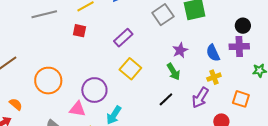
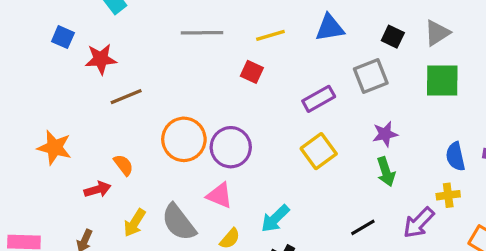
gray square: (163, 15) -> (371, 76), moved
purple star: (180, 50) -> (385, 134), moved
purple circle: (94, 90) -> (231, 147), moved
black line: (166, 99) -> (363, 227), moved

